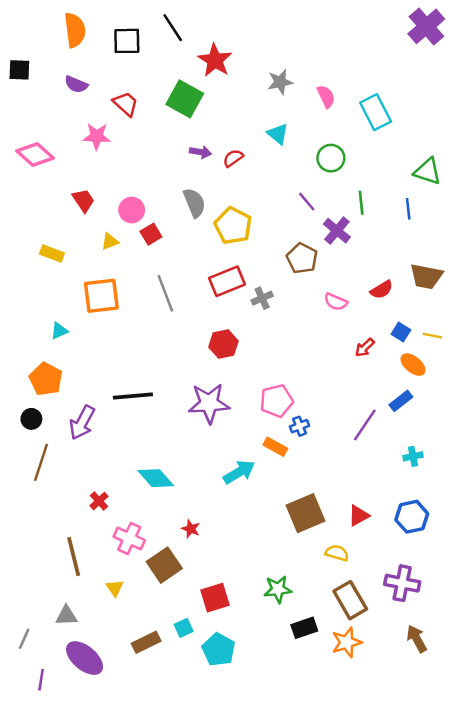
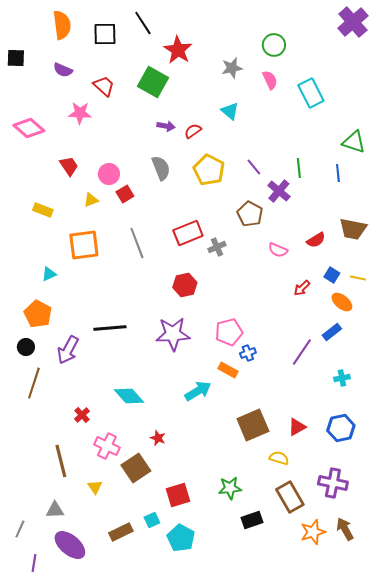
green circle: (331, 158) -> (274, 45), moved
yellow pentagon: (233, 226) -> (209, 170), moved
orange star: (347, 642) -> (313, 532), moved

